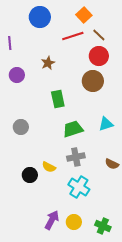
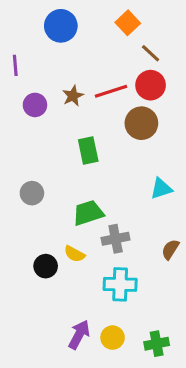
red line: (73, 36) -> (111, 91), moved
purple circle: (17, 75) -> (35, 105), moved
green trapezoid: (73, 129) -> (88, 213), moved
brown semicircle: (112, 164) -> (170, 249), turned 96
cyan cross: (79, 187) -> (120, 284), turned -30
green cross: (103, 226) -> (157, 344), turned -35

